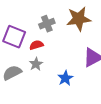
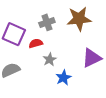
gray star: (36, 64) -> (50, 60), moved

